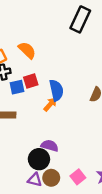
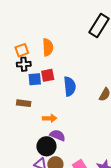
orange semicircle: (27, 50) -> (48, 47), turned 36
orange arrow: (50, 104) -> (50, 118), moved, turned 40

